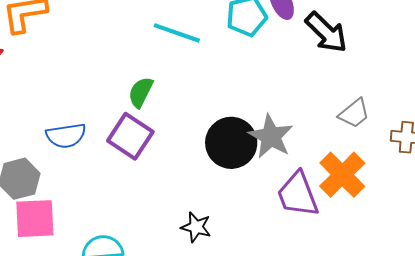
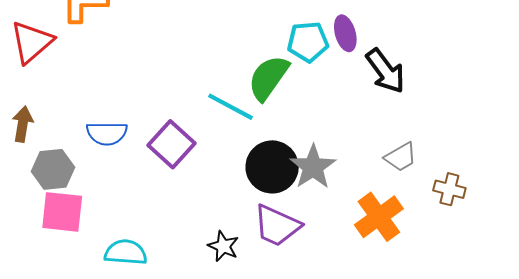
cyan line: (177, 33) -> (230, 107), moved
green semicircle: (141, 92) -> (268, 78), moved, size x1.5
purple trapezoid: (298, 194) -> (277, 226), moved, turned -54

